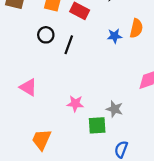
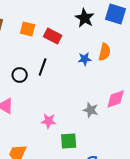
black circle: (46, 35) -> (20, 75), moved
gray star: (115, 109) -> (91, 110), moved

